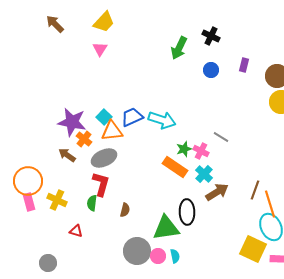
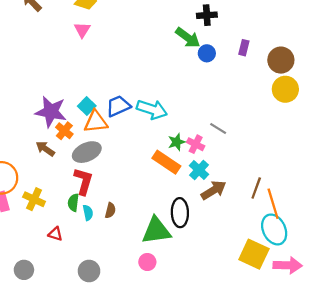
black cross: (211, 36) -> (207, 15), turned -30
green arrow: (179, 48) -> (188, 38), moved, turned -80
gray circle: (137, 251) -> (89, 271), moved, size x0.7
cyan semicircle: (175, 256) -> (88, 213), moved

